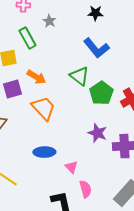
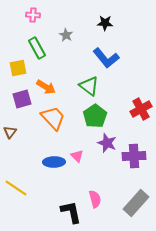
gray star: (49, 21) -> (66, 35), moved
green pentagon: (101, 93) -> (95, 116), moved
pink triangle: (71, 167) -> (77, 156), moved

